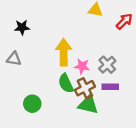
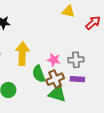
yellow arrow: (64, 52) -> (22, 54), moved
gray cross: (107, 65) -> (76, 60), turned 35

